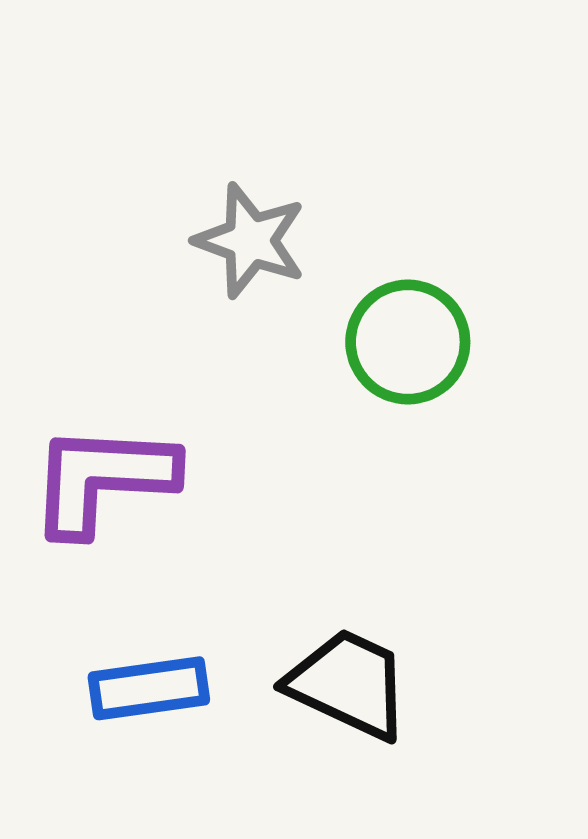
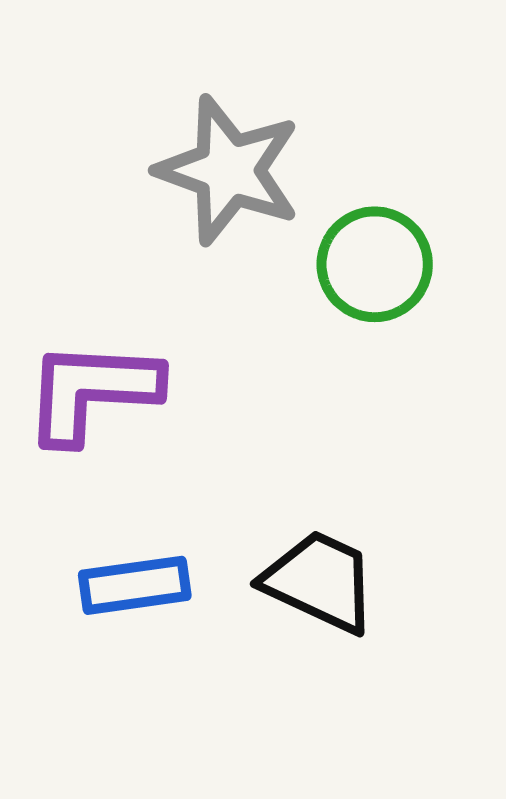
gray star: (250, 241) -> (229, 170), size x1.4

